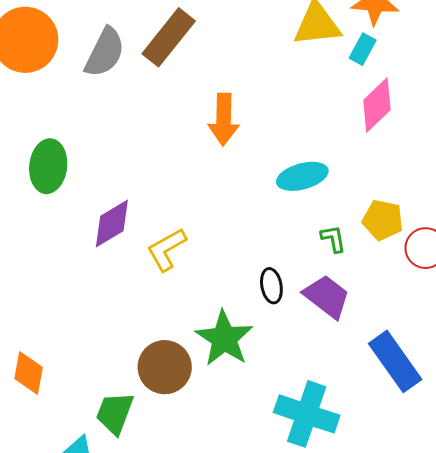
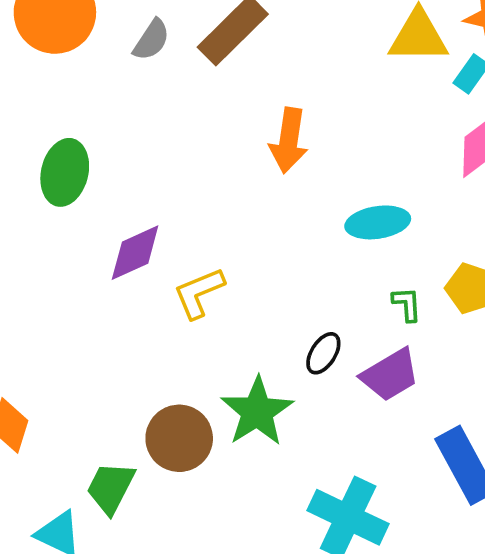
gray semicircle: (105, 52) -> (151, 40), size x0.7
black ellipse: (271, 286) -> (323, 353), turned 36
purple trapezoid: (327, 297) -> (390, 375), turned 105

